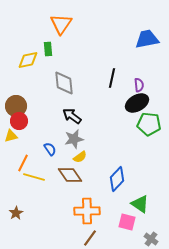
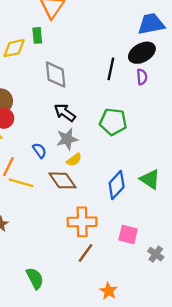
black ellipse: (137, 103) -> (142, 53), moved
green pentagon: (149, 124) -> (113, 122), moved
green triangle: (140, 204) -> (150, 179), moved

